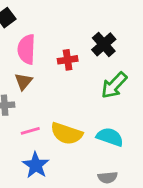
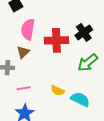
red cross: (68, 60) -> (56, 40), size x1.6
yellow semicircle: (67, 134) -> (58, 91), moved, size x0.6

